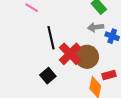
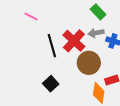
red cross: (70, 54) -> (74, 41), moved

